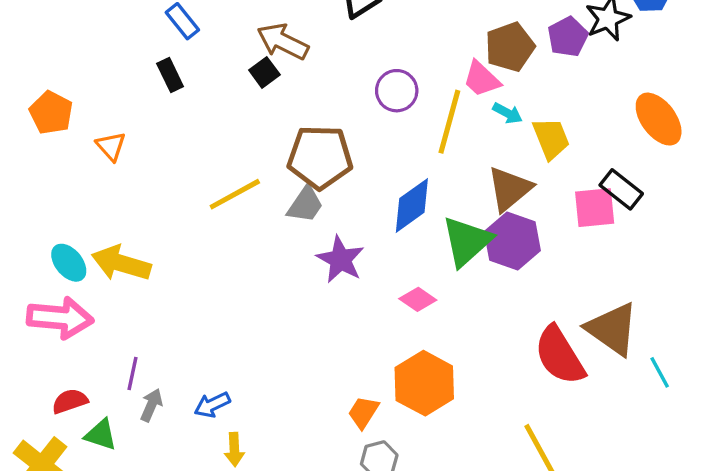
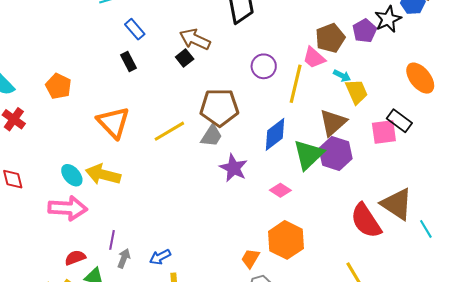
cyan arrow: (507, 113) -> (342, 76), moved
orange triangle: (111, 146) -> (113, 122), moved, size x1.8

